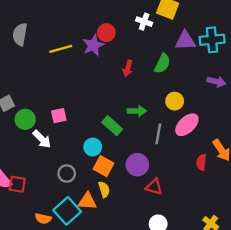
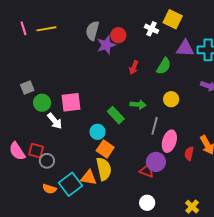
gray semicircle: (20, 34) -> (92, 31), moved
yellow line: (61, 49) -> (46, 29), moved
pink square: (59, 116) -> (71, 102), size x1.5
pink ellipse: (187, 125) -> (169, 141), moved, turned -35
purple circle: (137, 165) -> (156, 162), moved
gray circle: (67, 174) -> (47, 161), moved
red square: (17, 184) -> (36, 151), moved
yellow semicircle: (104, 189) -> (104, 169), size x1.6

